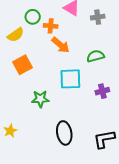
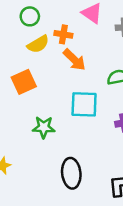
green circle: (33, 17) -> (30, 16), moved
yellow semicircle: (16, 35) -> (38, 44), moved

